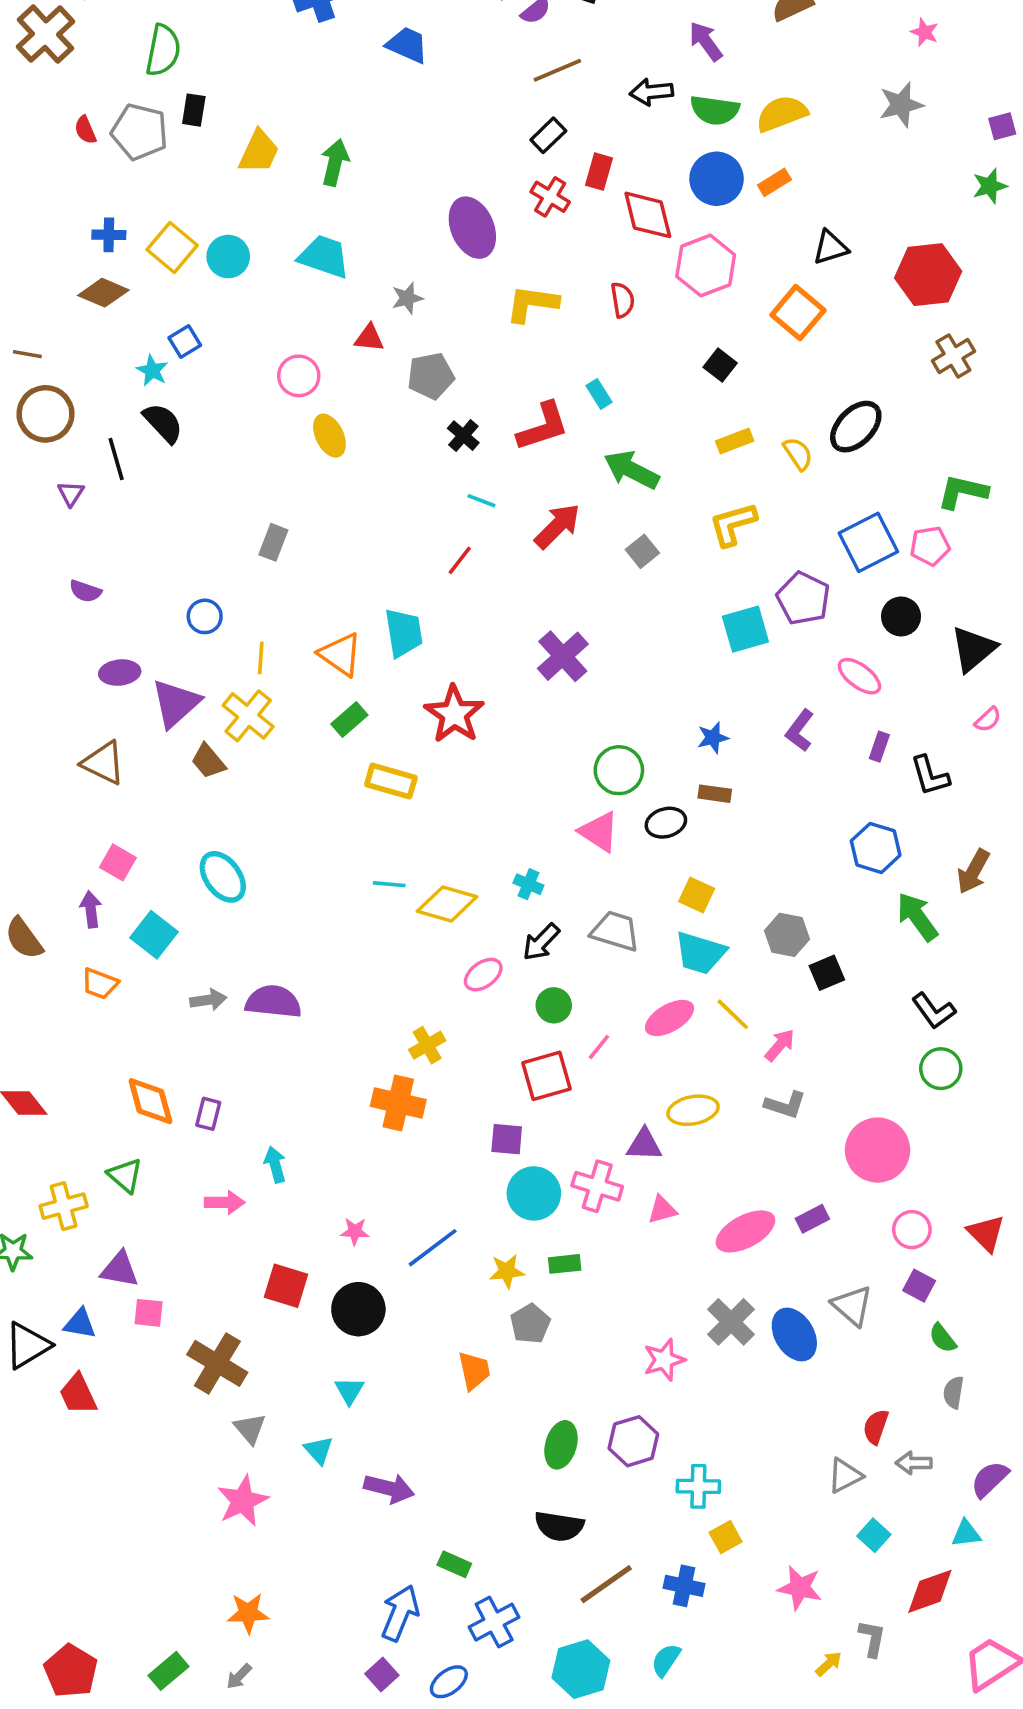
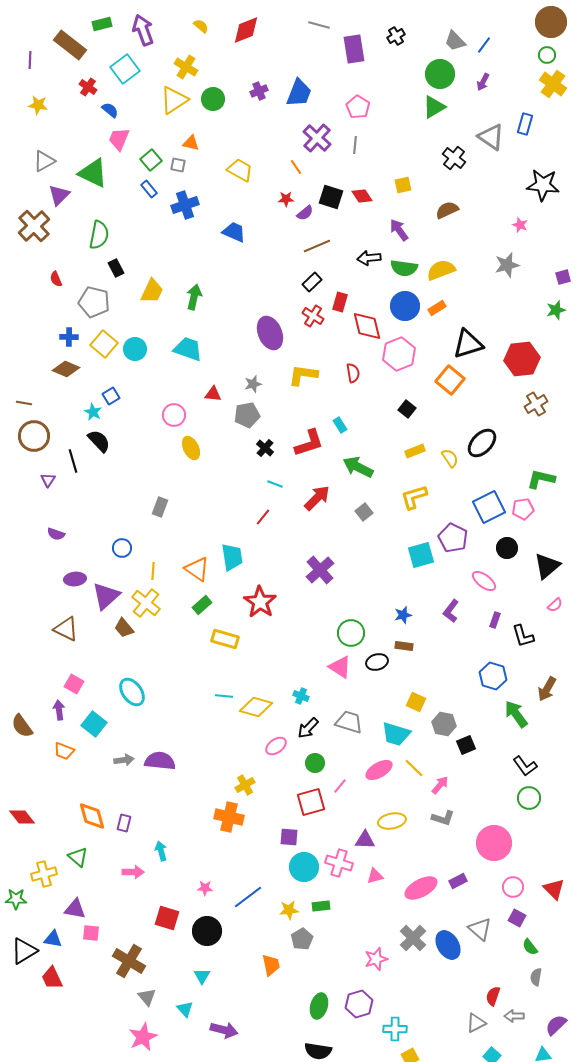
black rectangle: (194, 110) -> (116, 268), turned -36
gray pentagon: (140, 132) -> (94, 302), moved
black triangle: (830, 247) -> (468, 344), size x1.5
gray star: (407, 298) -> (253, 384), moved
yellow square: (697, 895) -> (416, 702), moved

